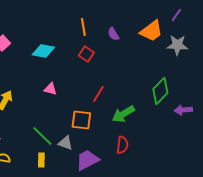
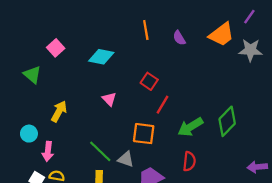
red square: (86, 54) -> (149, 81), moved
pink triangle: (50, 89) -> (109, 99), turned 32
green diamond: (160, 91) -> (227, 121), moved
purple arrow: (183, 110) -> (257, 167), moved

